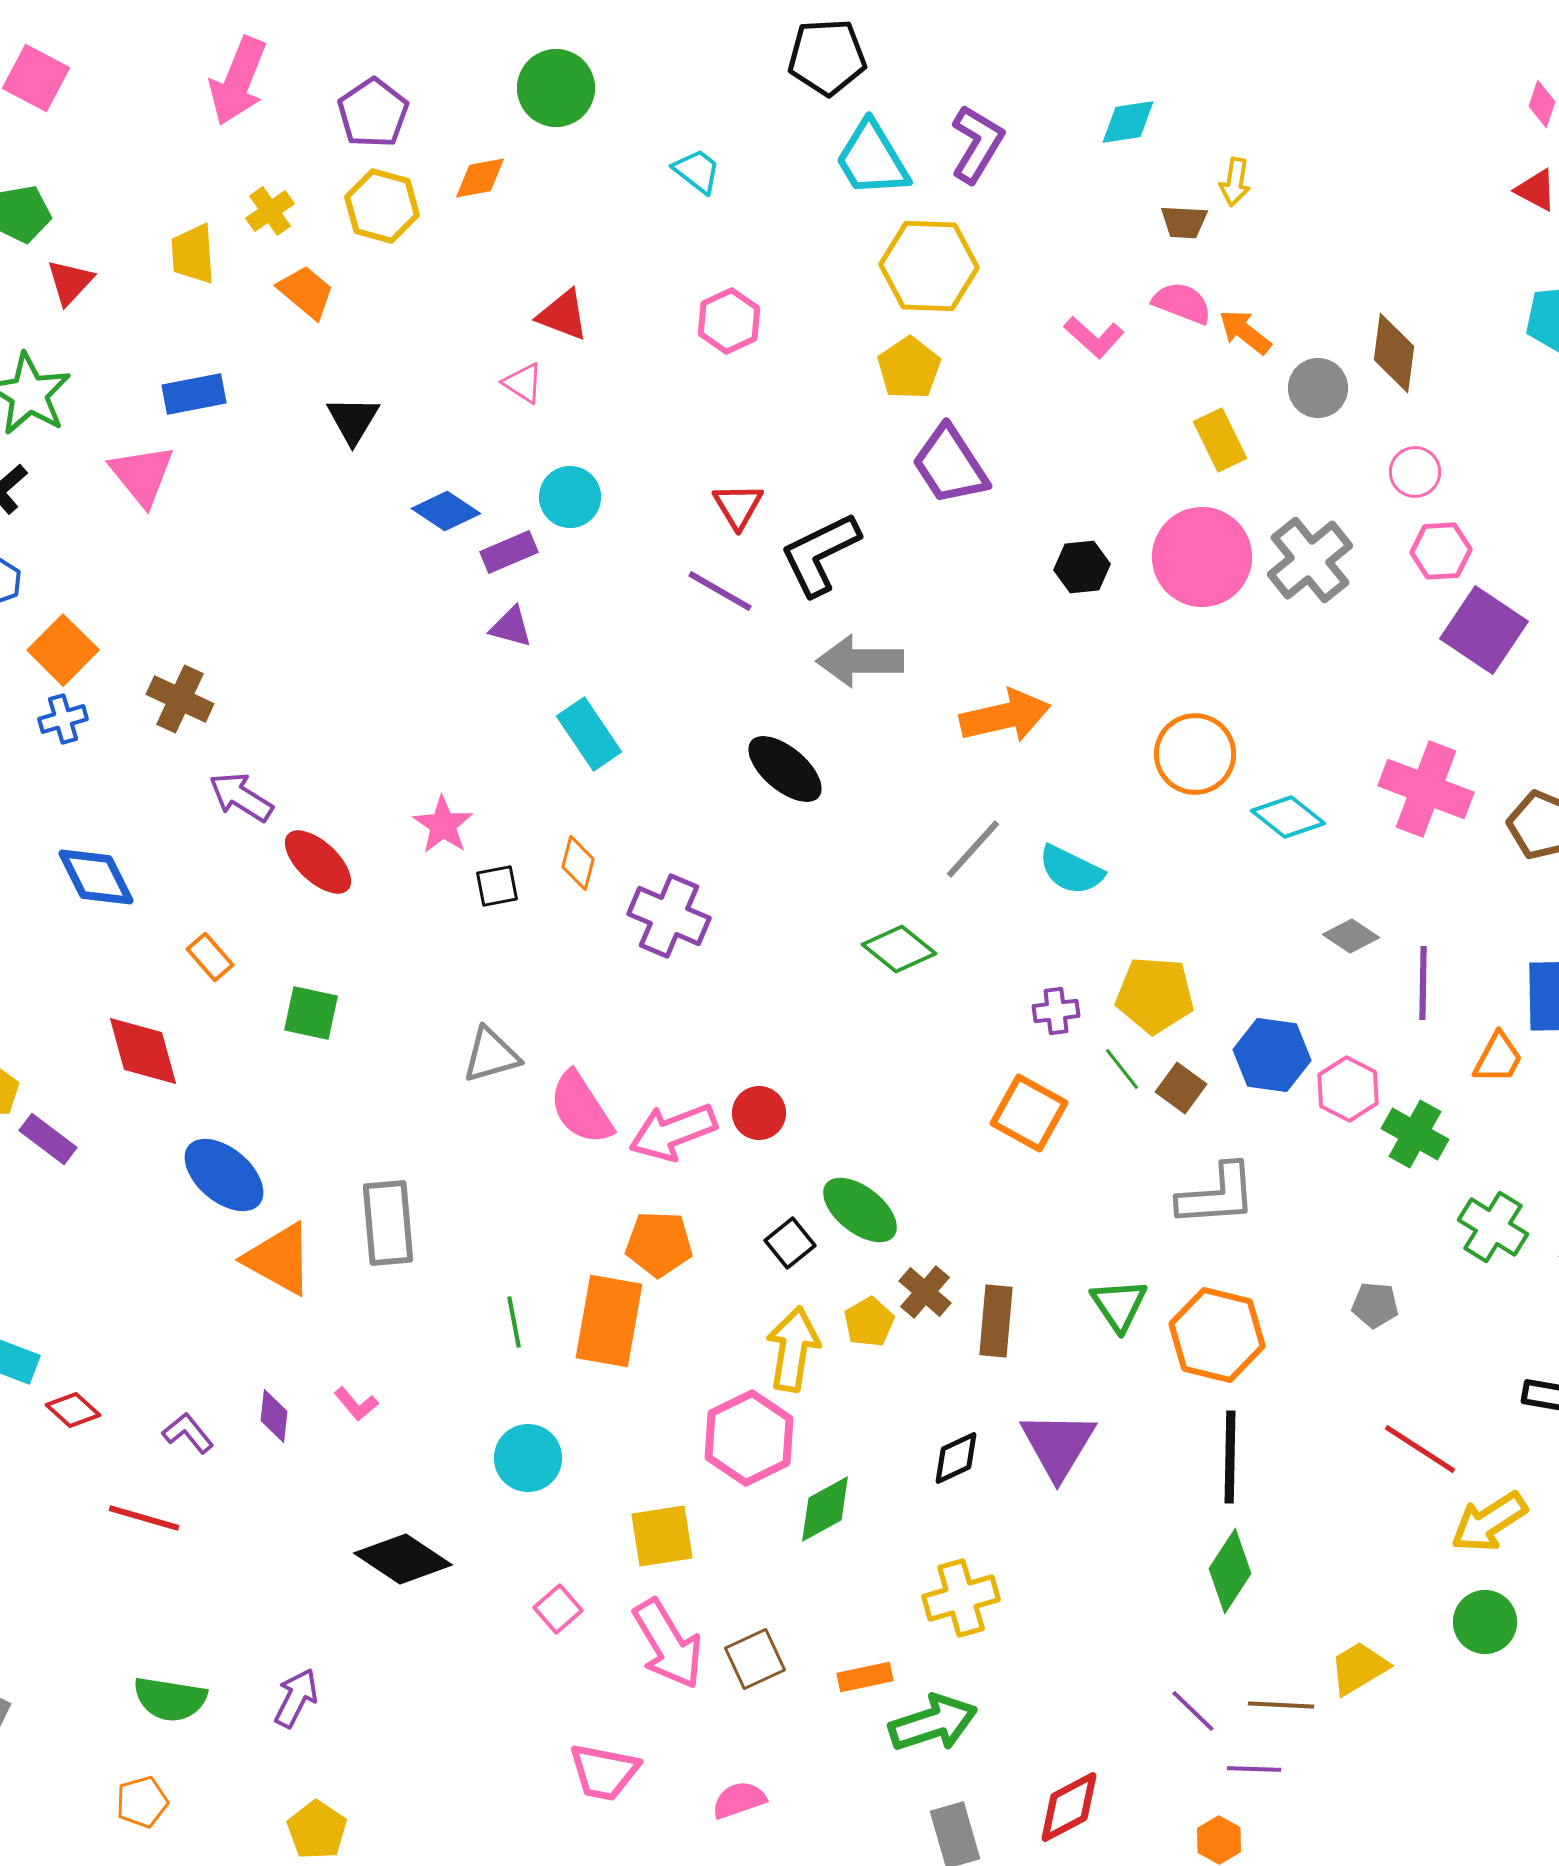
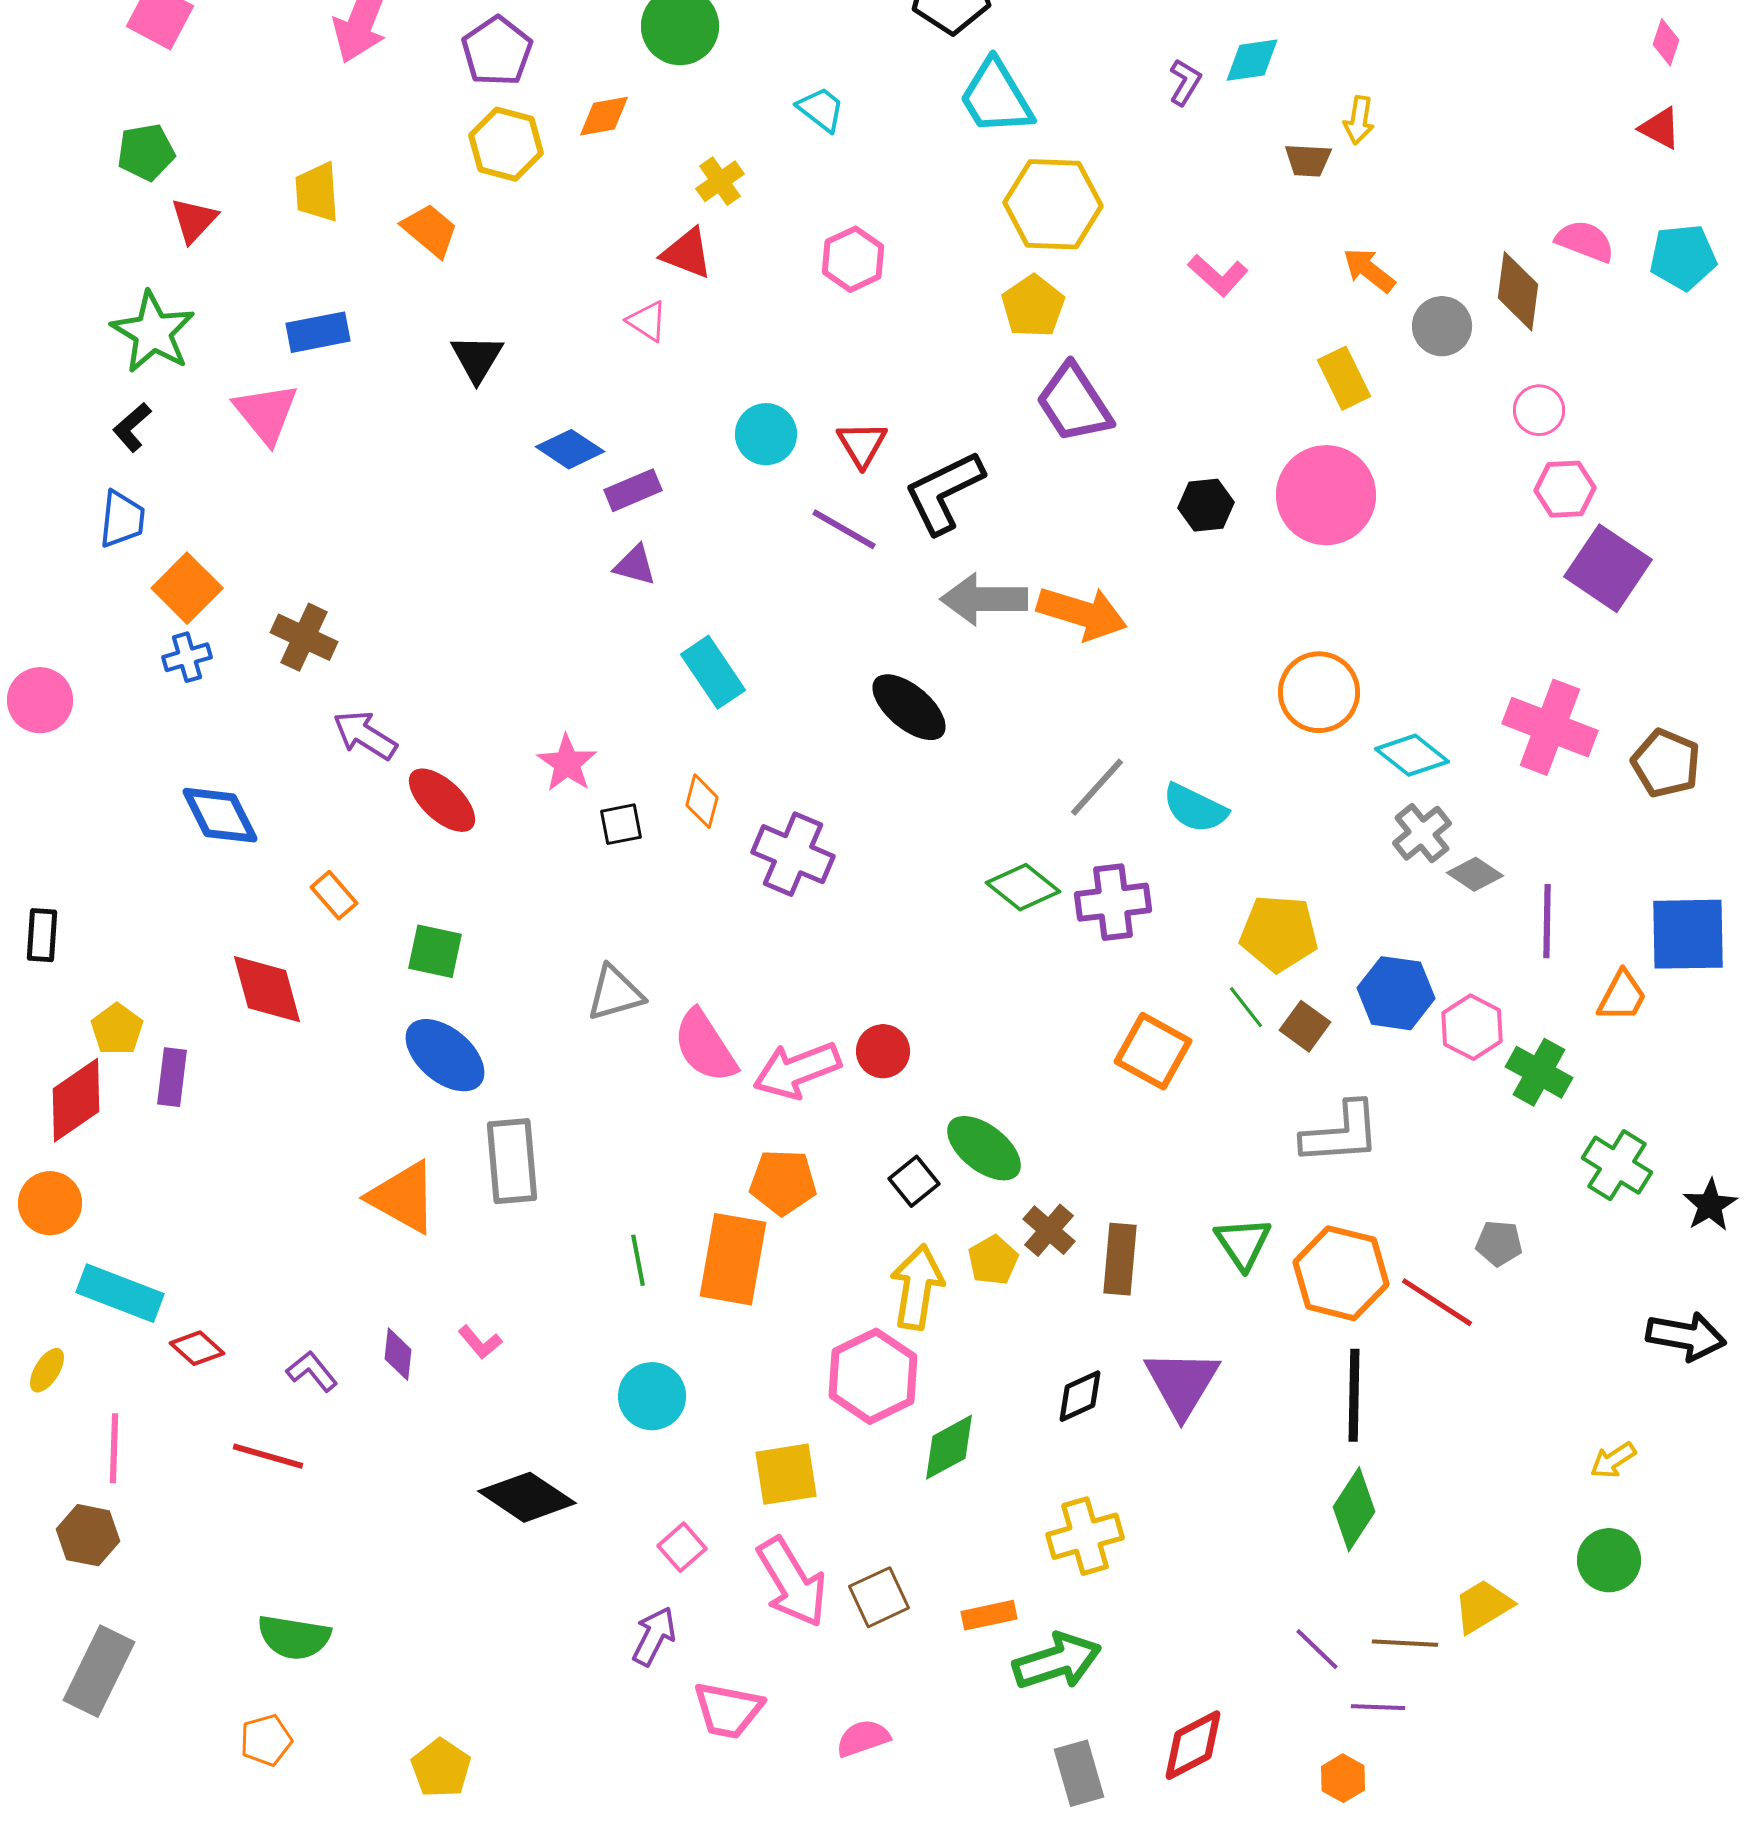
purple L-shape: (977, 144) -> (1185, 82), moved, size x0.6
yellow cross: (270, 211) -> (720, 181), moved
pink semicircle: (1182, 303) -> (1585, 241), moved
cyan circle: (570, 497) -> (766, 434), moved
gray cross: (1310, 560) -> (1422, 833), moved, size x0.7
orange arrow: (1005, 716) -> (1082, 613), moved, turned 30
purple cross: (1056, 1011) -> (1113, 902), moved, size x1.6
purple rectangle: (48, 1139) -> (172, 1077), turned 60
blue ellipse: (224, 1175) -> (445, 1055), moved
red line: (1420, 1449) -> (1437, 1302), moved
yellow arrow: (1489, 1522) -> (1613, 1460), size x0.6
purple arrow: (296, 1698) -> (654, 1636), moved

